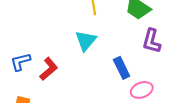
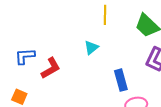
cyan triangle: (86, 41) -> (91, 48), size x0.7

